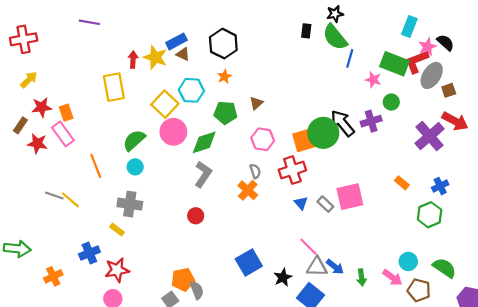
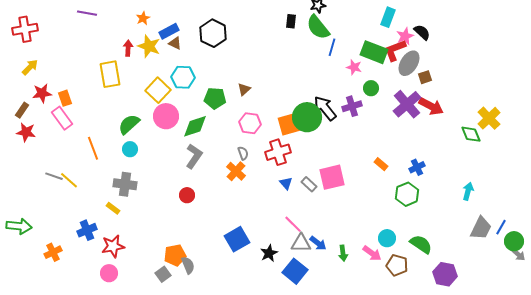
orange star: (224, 77) -> (143, 18), moved
purple cross: (430, 136) -> (407, 104), moved
red star: (37, 143) -> (26, 132), moved

